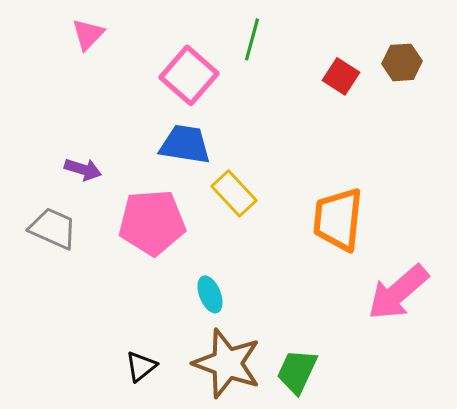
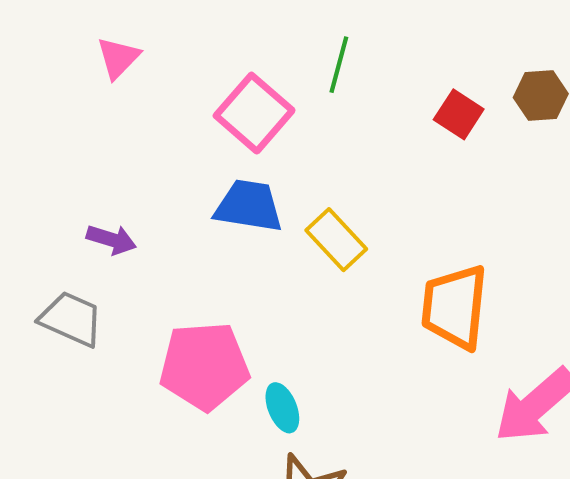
yellow rectangle: (234, 193) -> (336, 240), moved
pink pentagon: (152, 222) -> (204, 366), moved

